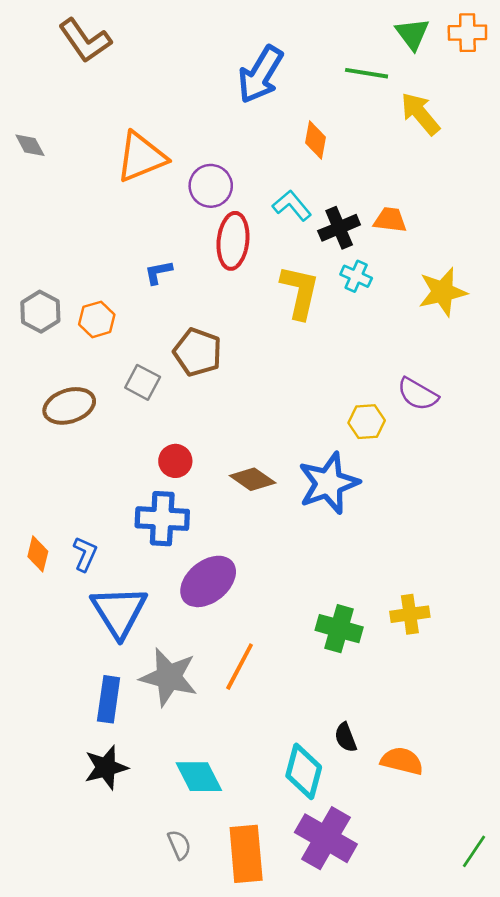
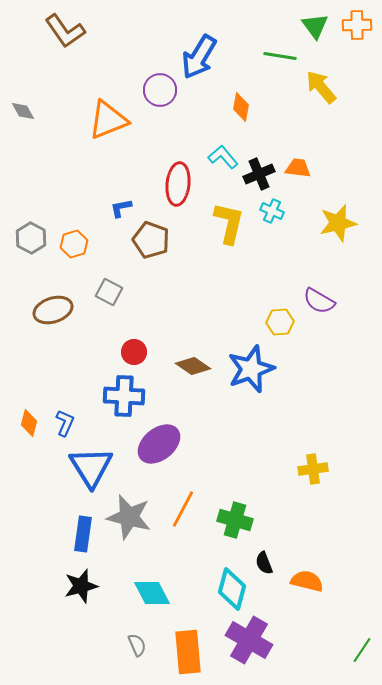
purple circle: (211, 186) -> (160, 90), moved
brown pentagon: (198, 352) -> (151, 240), moved
green cross: (339, 629) -> (235, 520), moved

